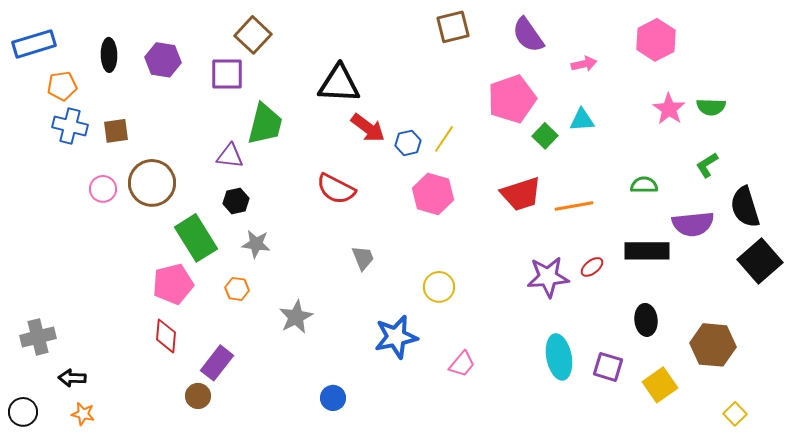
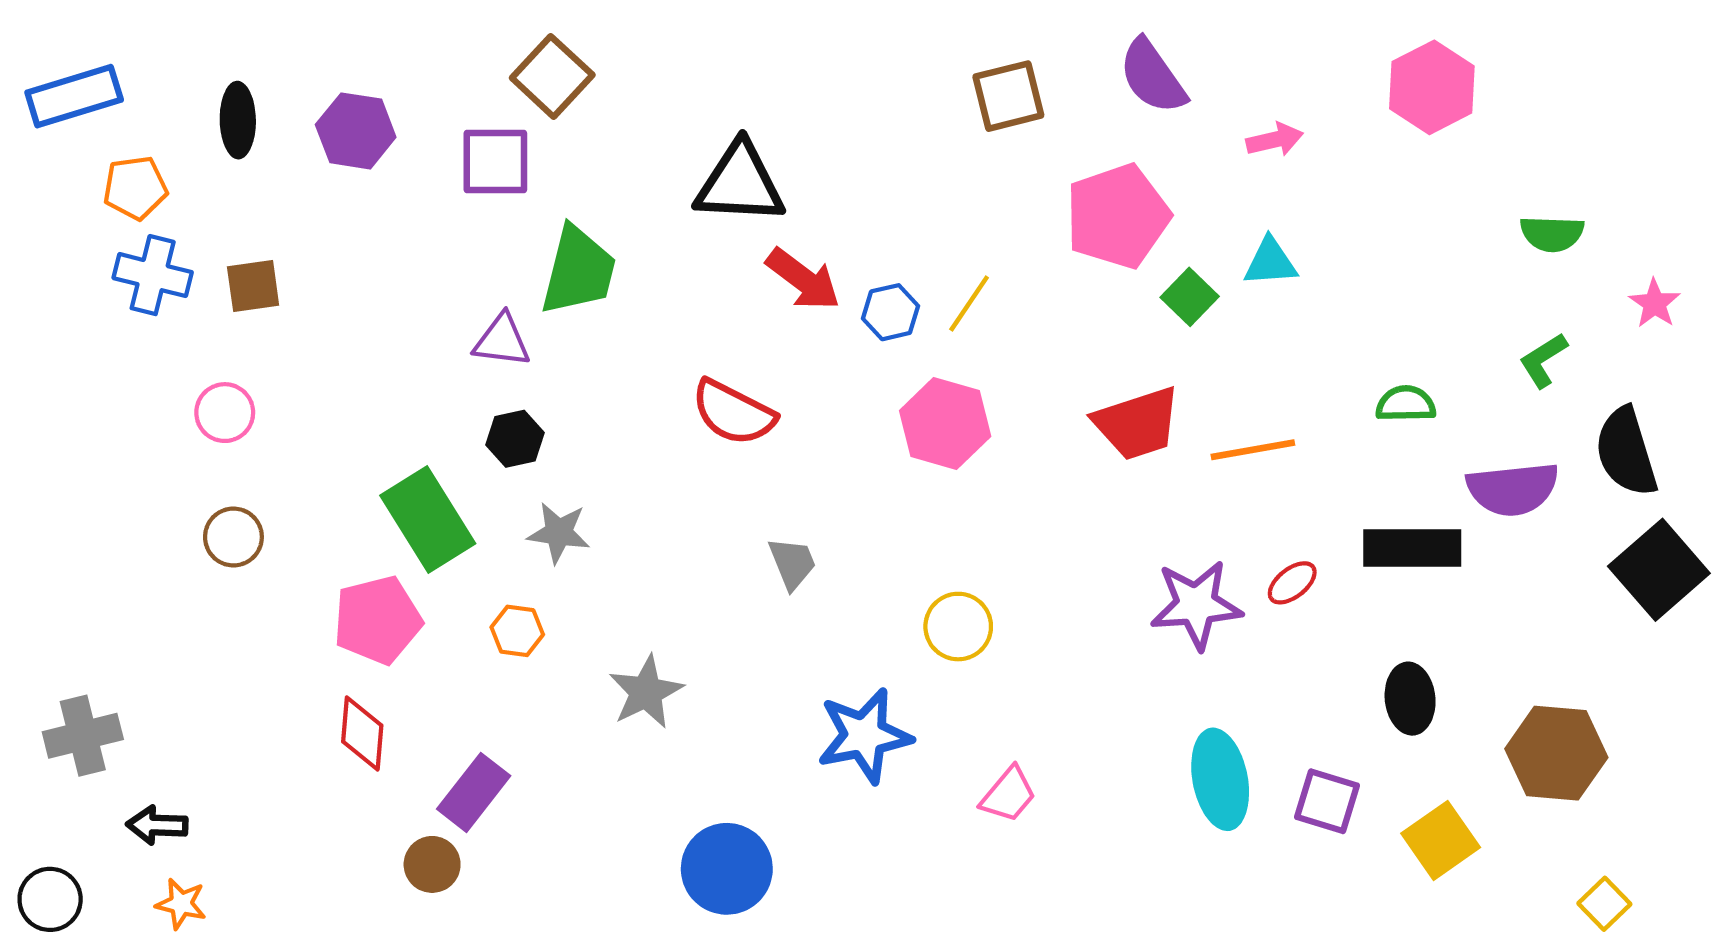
brown square: (453, 27) -> (1008, 96), moved
pink star: (669, 109) -> (1655, 303), moved, size x0.7
brown circle: (152, 183) -> (233, 537), moved, size x0.6
blue circle: (333, 398) -> (727, 869), size x1.6

